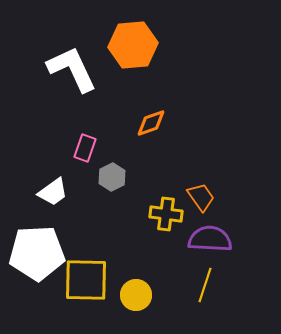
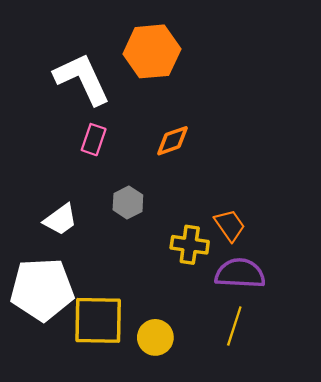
pink rectangle: (85, 148) -> (94, 140), moved

